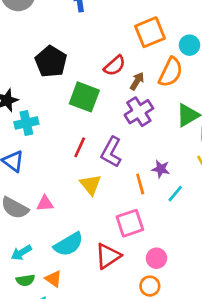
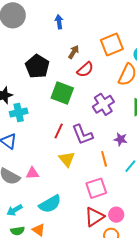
brown arrow: (137, 81) -> (74, 52), moved
purple L-shape: (111, 152) -> (82, 135), turned -50
purple star: (161, 169) -> (120, 139), moved
red triangle: (108, 256) -> (94, 217), moved

